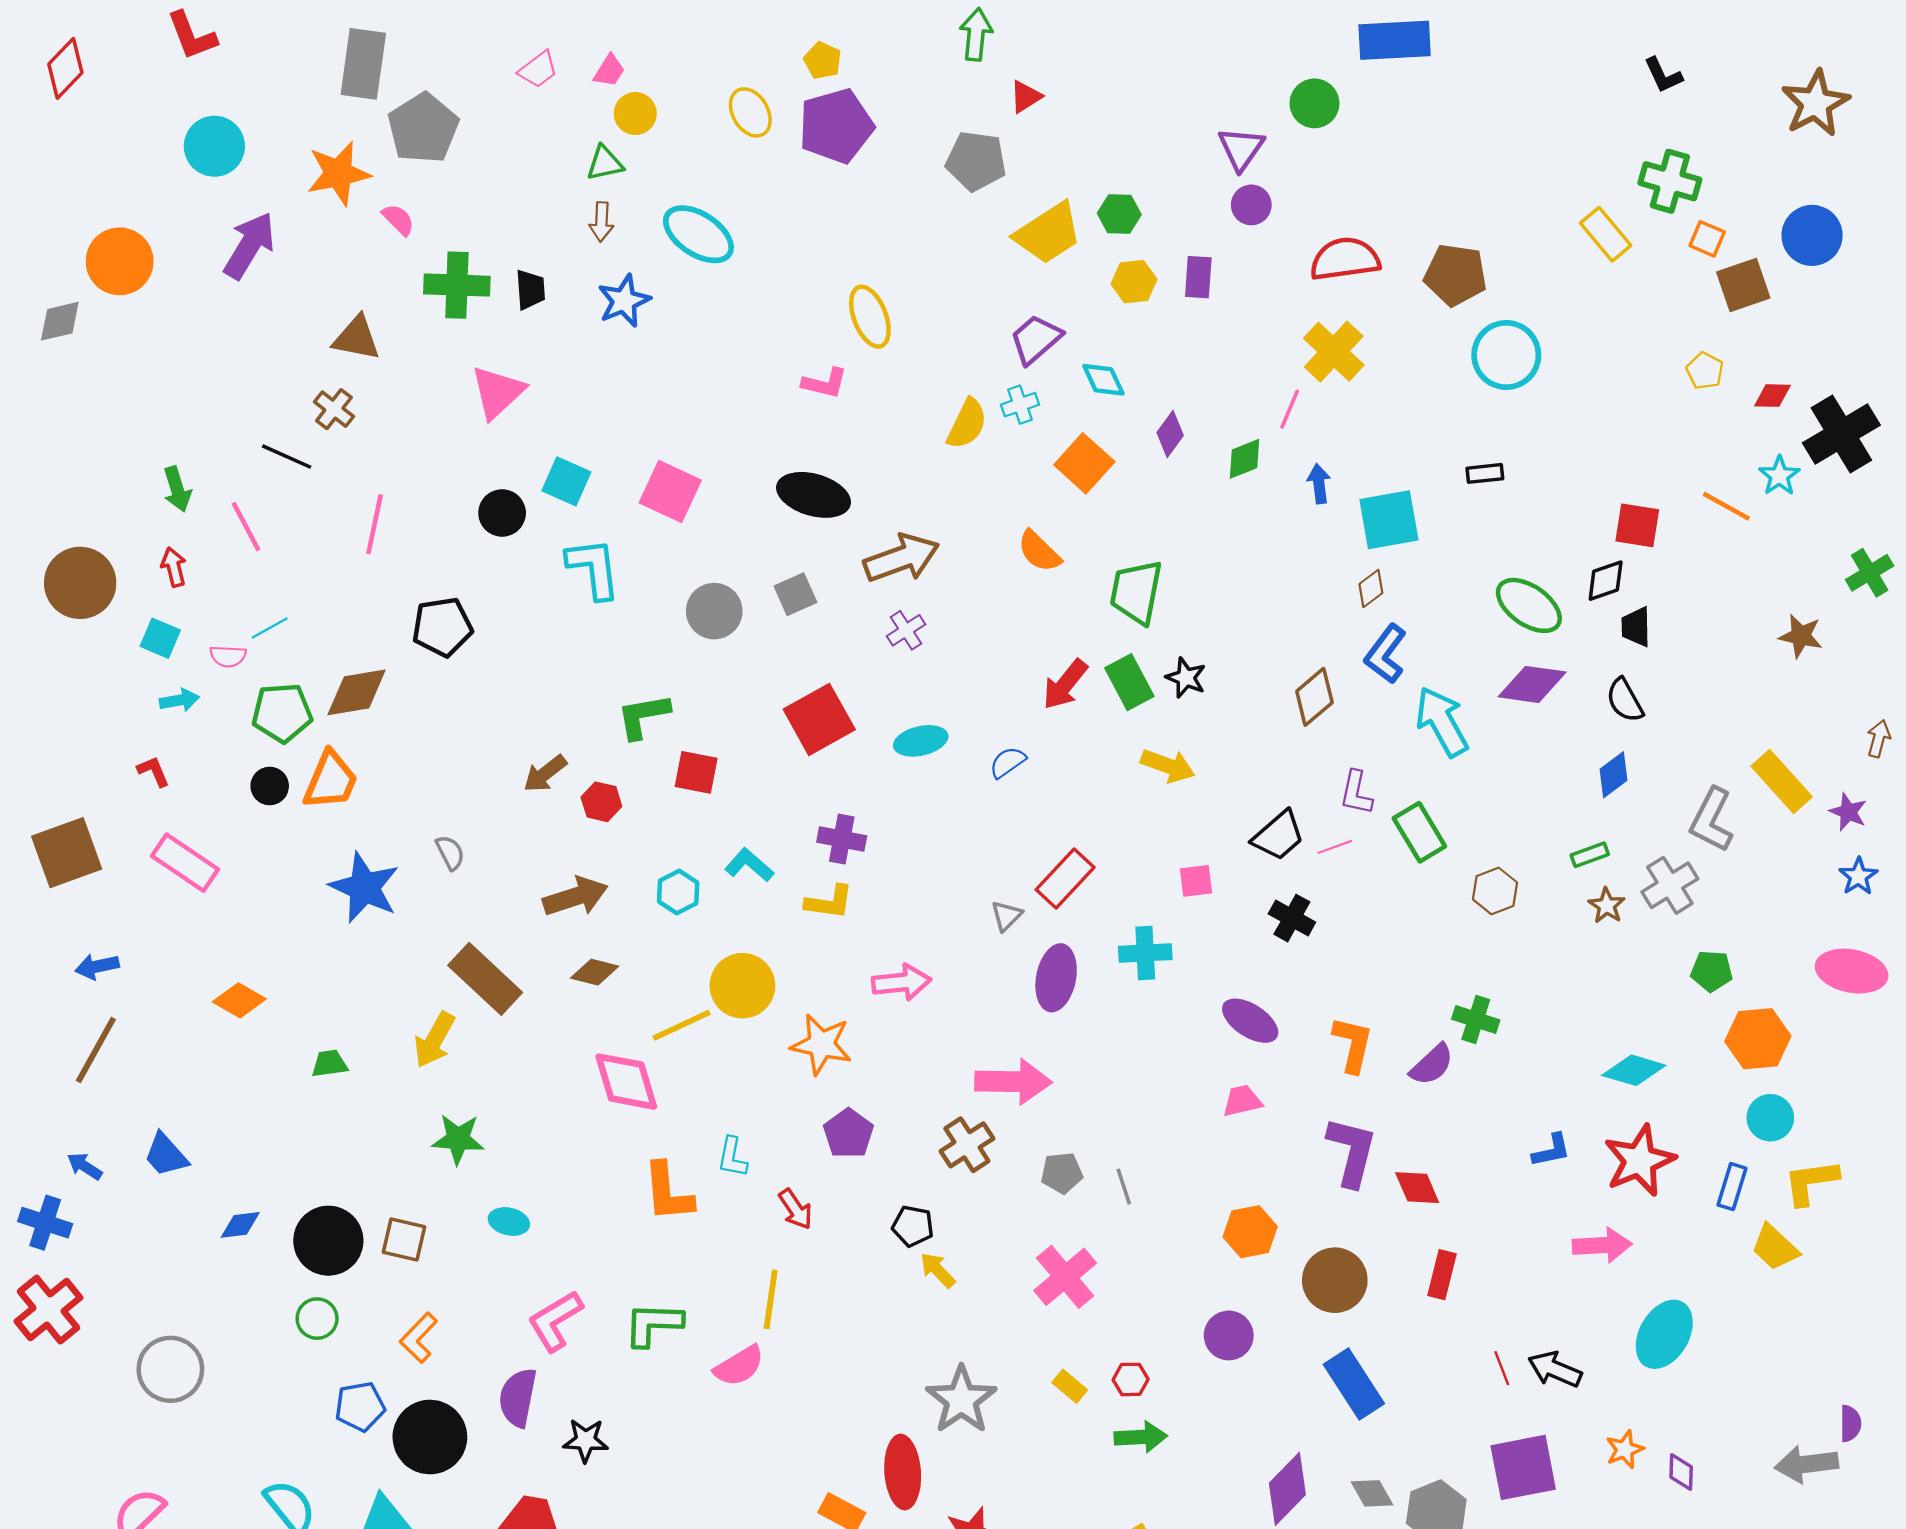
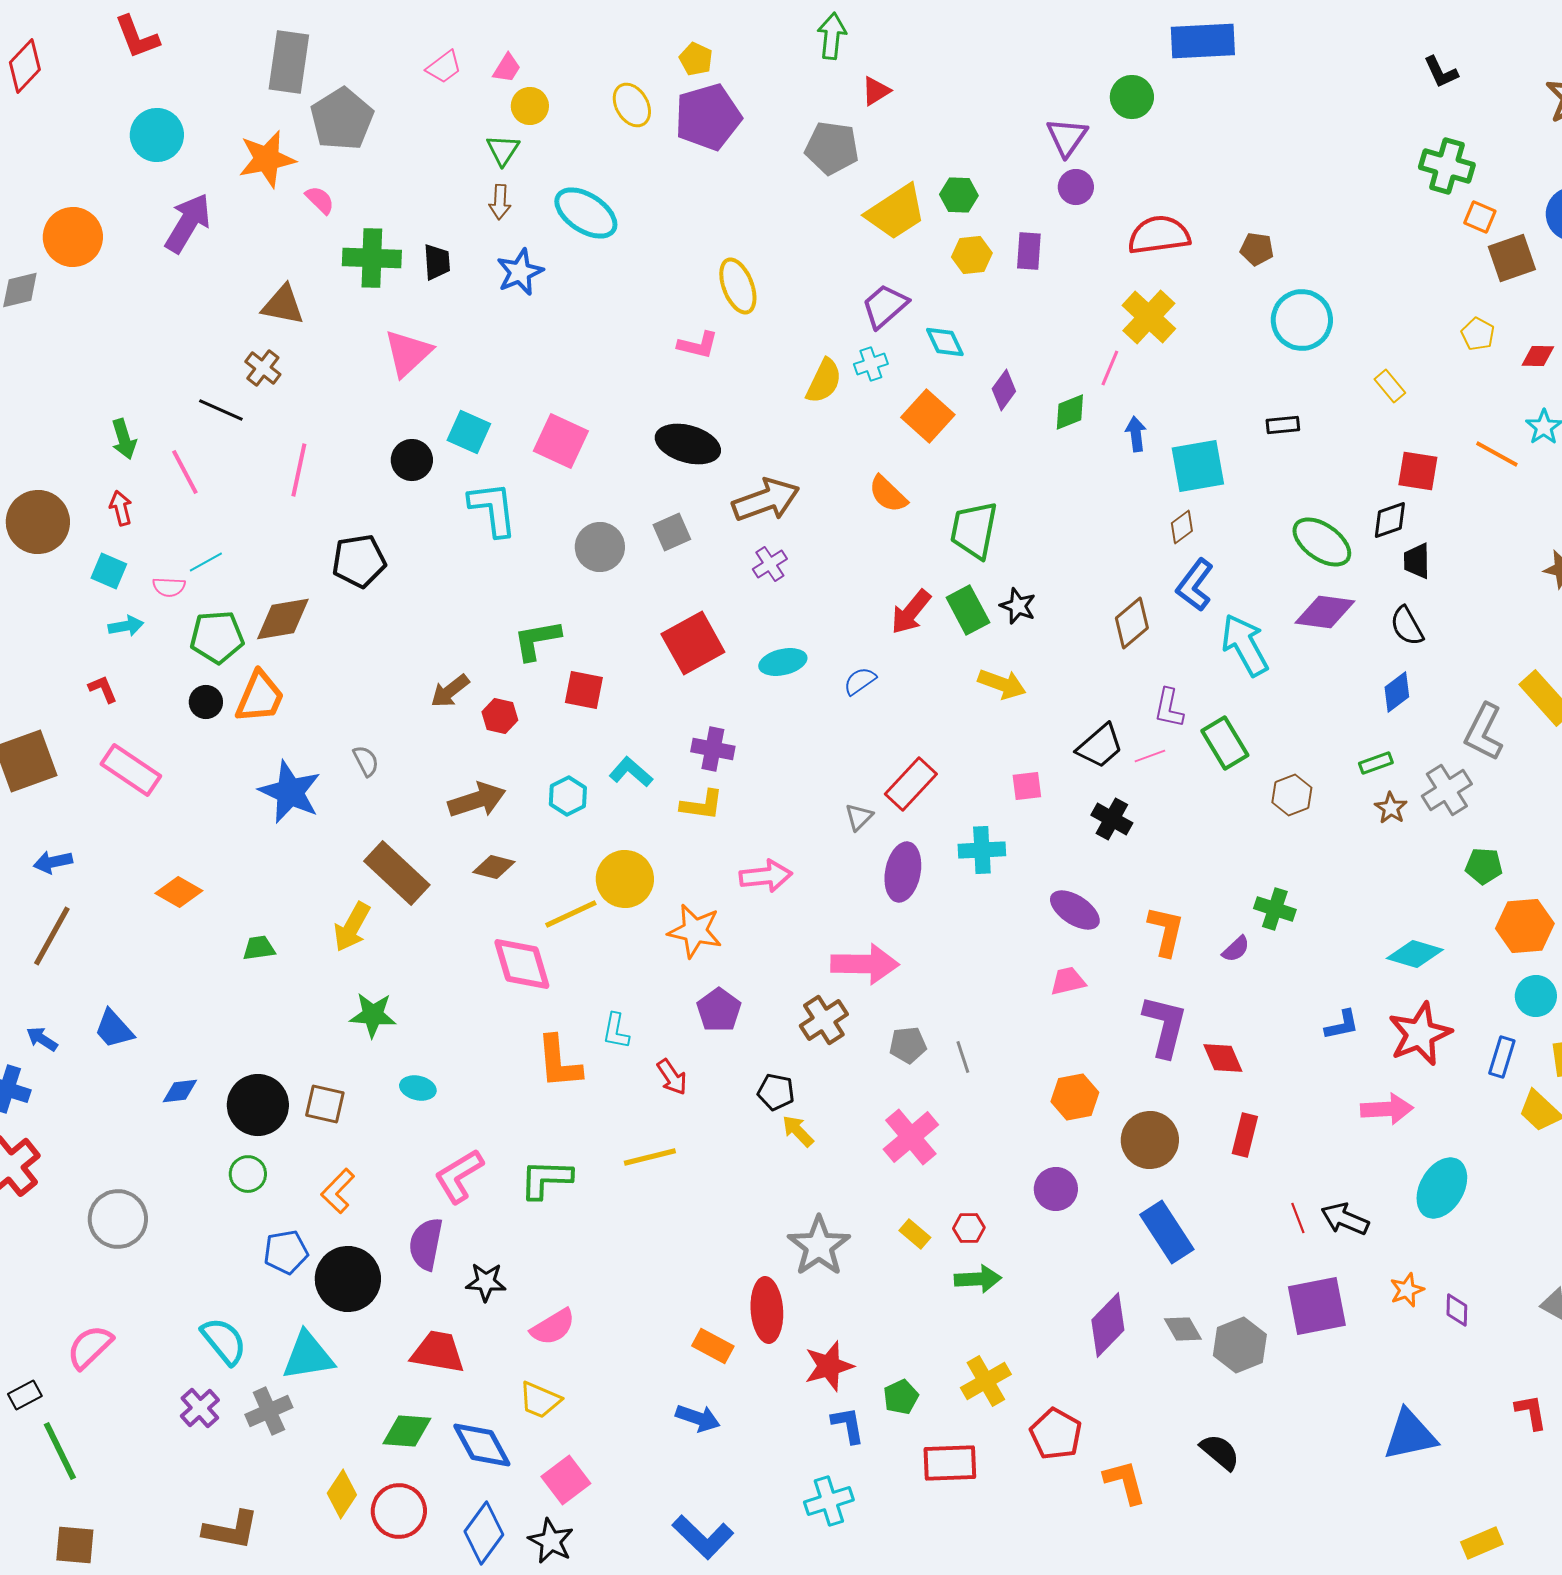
green triangle: (605, 163) -> (503, 150), turned -45
yellow rectangle: (1606, 234) -> (1390, 386), moved, size x0.7
brown pentagon: (1456, 275) -> (1257, 249), size x0.6
purple semicircle: (1432, 1065) -> (1236, 949), size x0.7
yellow line: (771, 1299) -> (650, 1157), turned 68
pink semicircle: (739, 1366) -> (553, 1327), moved

